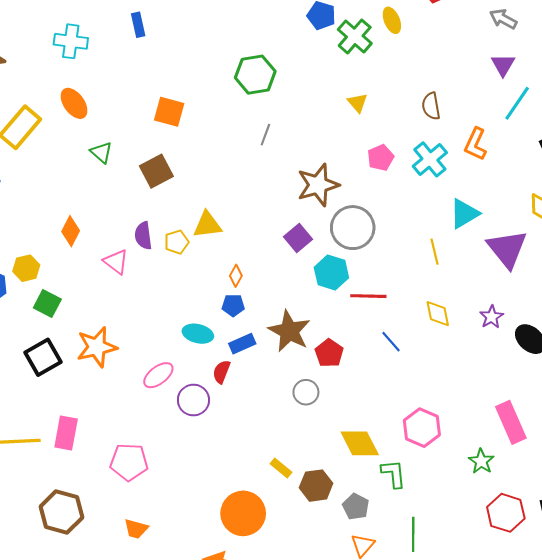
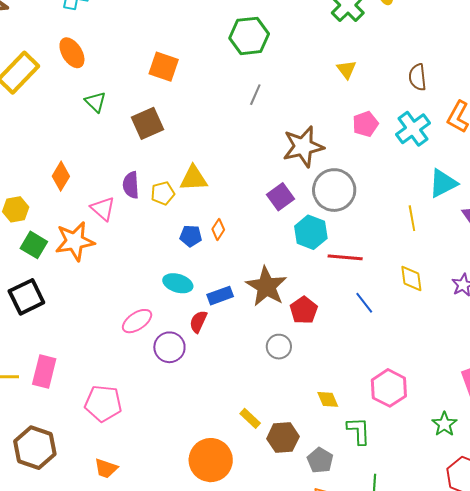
blue pentagon: (233, 305) -> (191, 236), moved
orange star: (97, 347) -> (75, 241), moved
yellow diamond: (360, 443) -> (328, 399), size x0.6

